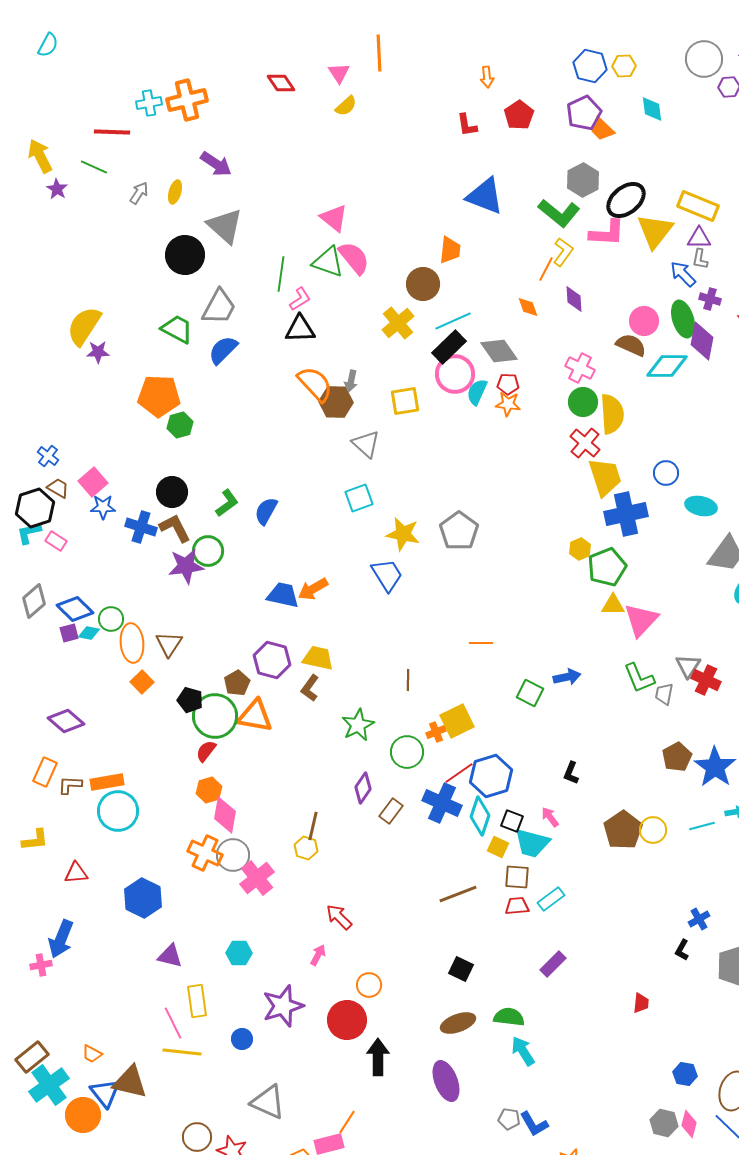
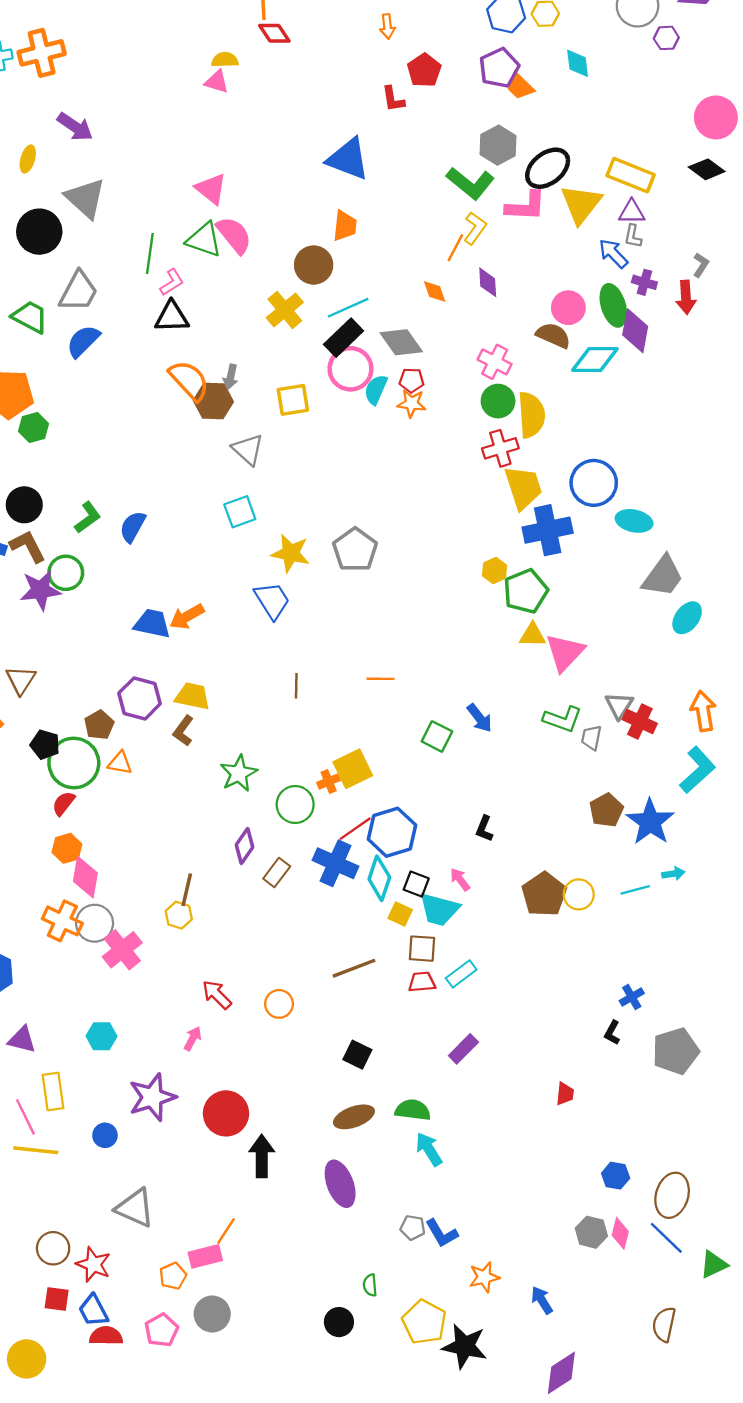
pink triangle: (339, 73) -> (217, 82), moved, turned -40
red diamond: (281, 83) -> (274, 33), moved
yellow semicircle: (346, 106) -> (225, 60), turned -140
red L-shape: (467, 125) -> (393, 99), moved
blue triangle: (485, 196) -> (348, 159), moved
red cross: (585, 443) -> (500, 448), turned 32
blue circle: (666, 473) -> (594, 483), size x1.6
blue arrow: (567, 677) -> (480, 718), turned 64
green L-shape: (639, 678) -> (563, 719), turned -48
brown line: (408, 680) -> (296, 686), moved
orange triangle: (255, 716) -> (120, 763), size x0.6
orange circle: (369, 985) -> (279, 1004), moved

